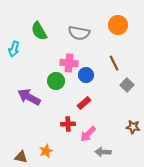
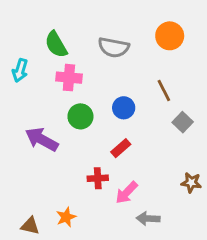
pink cross: (69, 63) -> (69, 78), moved

